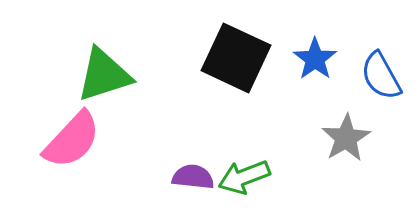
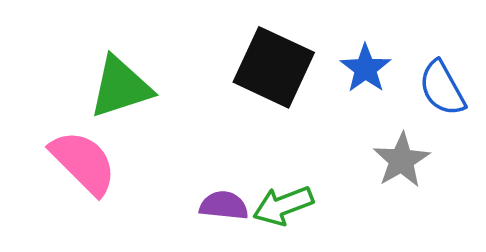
pink semicircle: (72, 140) -> (83, 163), turned -88

